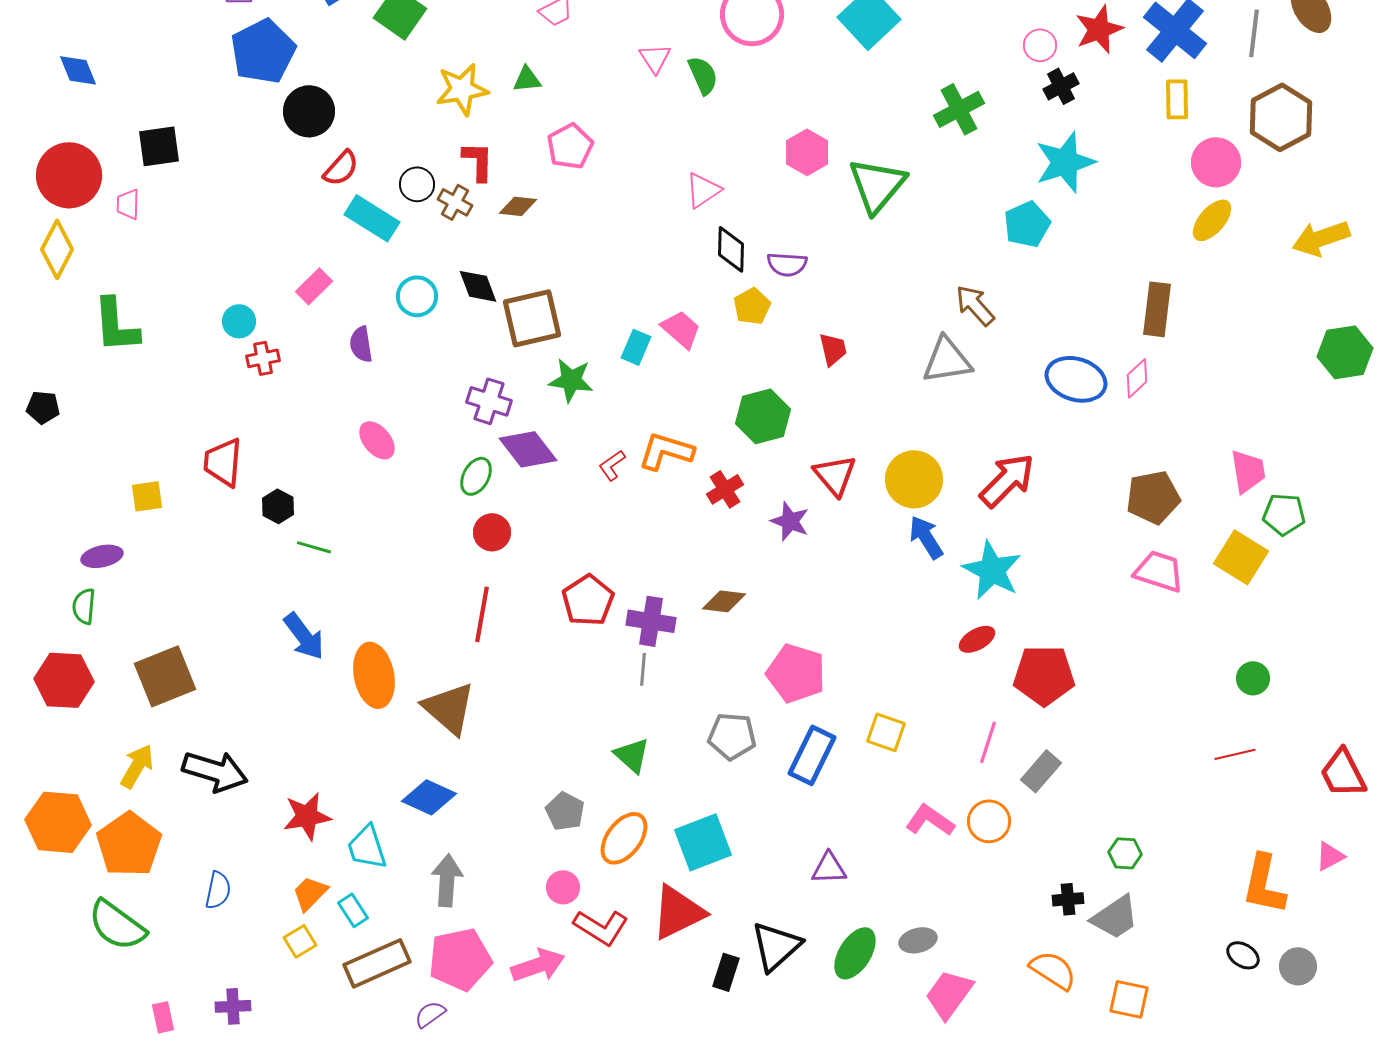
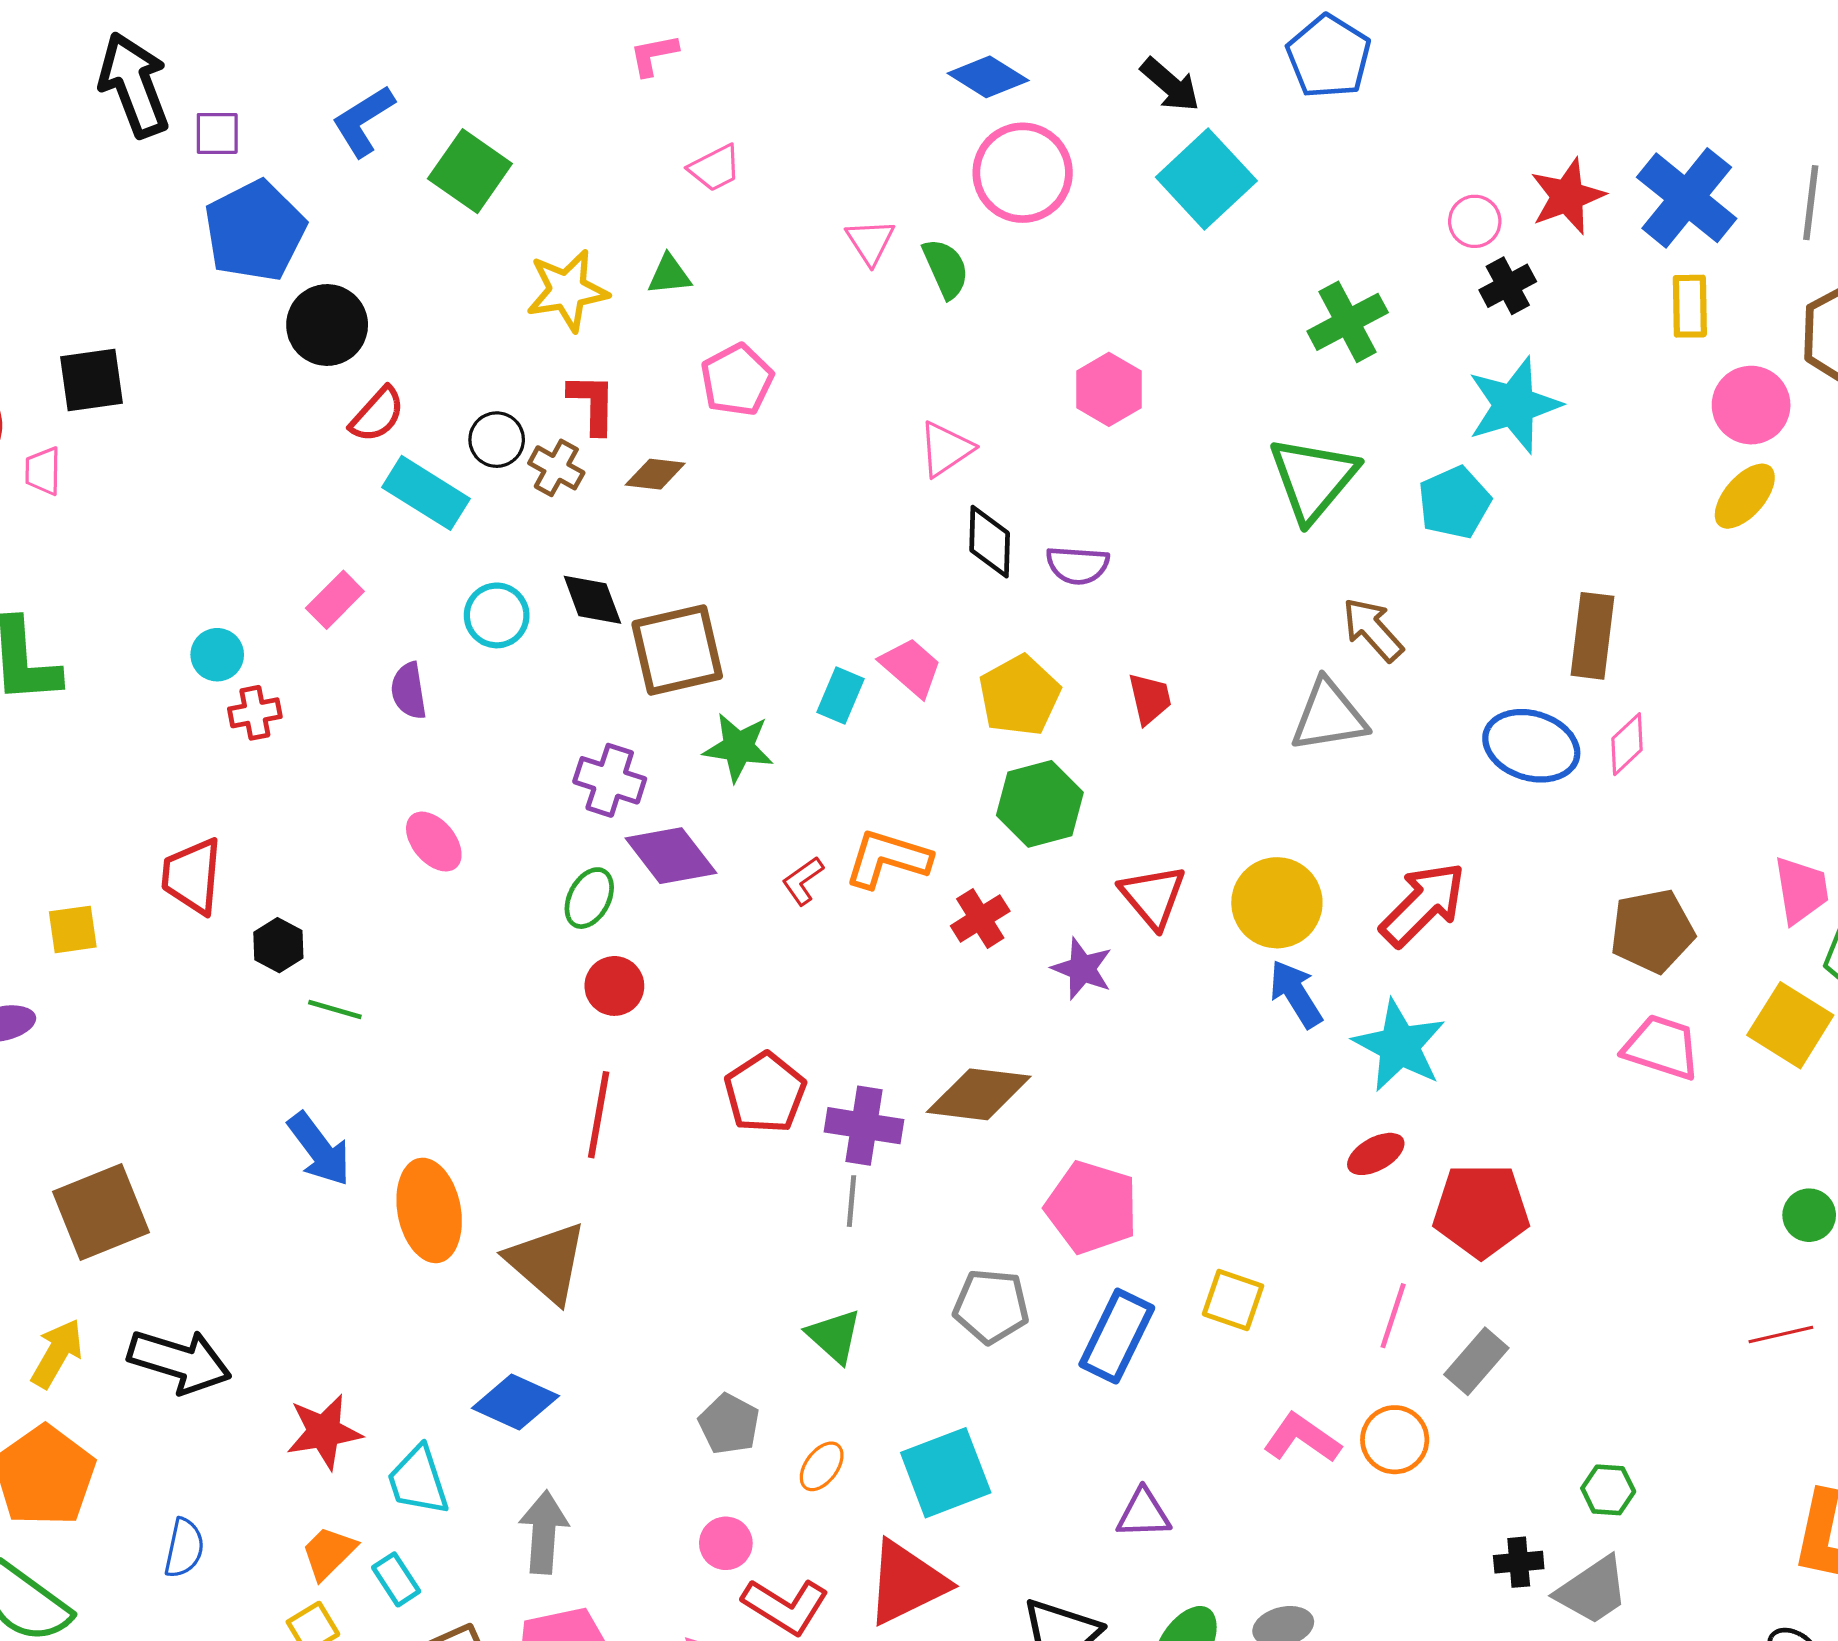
green triangle: (877, 185) -> (1313, 479), moved
yellow pentagon: (752, 306) -> (1019, 696), moved, size x1.4
brown rectangle: (1157, 309) -> (1592, 636), moved
brown diamond: (724, 601) -> (979, 1094), size x1.5
orange ellipse: (624, 838) -> (822, 1466), size x0.6

